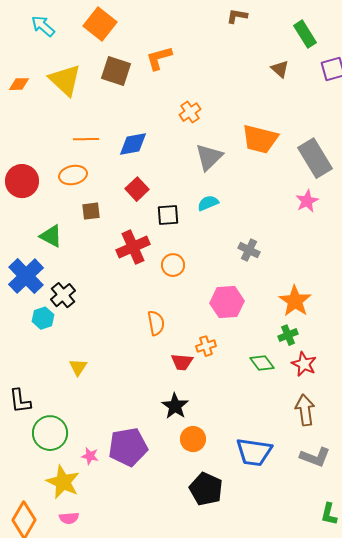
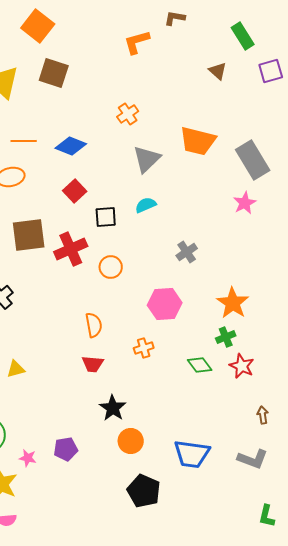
orange L-shape: (159, 58) -> (137, 42), moved
blue diamond: (133, 144) -> (71, 146), turned 32
brown square: (91, 211) -> (29, 235), moved, size x1.8
gray cross: (249, 250) -> (187, 252), turned 30
red trapezoid: (182, 362) -> (93, 364), moved
yellow triangle: (78, 367) -> (16, 369), turned 42
brown arrow: (305, 410) -> (263, 415), moved, size x0.6
purple pentagon: (128, 447) -> (66, 449), size x0.6

